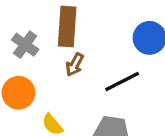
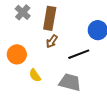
gray cross: (25, 45) -> (23, 12), moved

